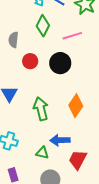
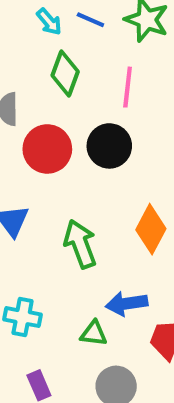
pink line: (72, 36) -> (128, 87), turned -60
red circle: (30, 61) -> (47, 149), size x1.5

